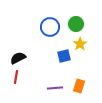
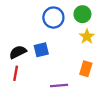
blue square: (64, 56) -> (41, 50), moved
orange rectangle: (79, 86) -> (86, 69), moved

